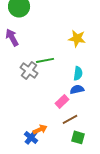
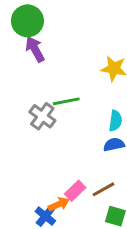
purple arrow: (12, 37) -> (35, 49), moved
pink rectangle: (62, 101) -> (75, 191), moved

